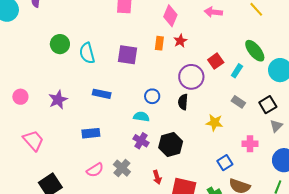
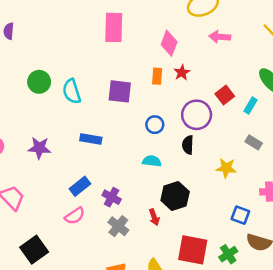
blue circle: (152, 96) -> (155, 125), moved
purple star: (58, 100) -> (39, 148), turned 30
cyan semicircle: (141, 117) -> (152, 161), moved
blue rectangle: (91, 133) -> (80, 186), turned -30
purple cross: (141, 141) -> (112, 197), moved
blue square: (225, 163) -> (240, 215), turned -35
pink semicircle: (95, 170) -> (75, 216), moved
red arrow: (157, 177) -> (154, 217), moved

